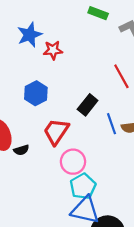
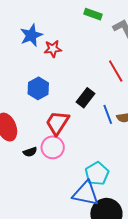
black semicircle: (21, 150) -> (30, 152), moved
pink circle: (73, 162) -> (53, 147), moved
cyan pentagon: (83, 186) -> (97, 174), moved

